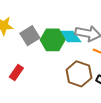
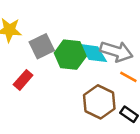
red rectangle: (16, 73) -> (23, 80), moved

